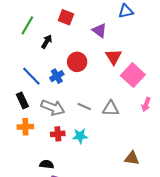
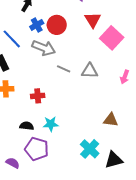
blue cross: (57, 76) -> (37, 25), moved
pink arrow: (146, 104) -> (125, 77), moved
gray arrow: (53, 108) -> (44, 48), moved
cyan star: (80, 136) -> (51, 124), moved

